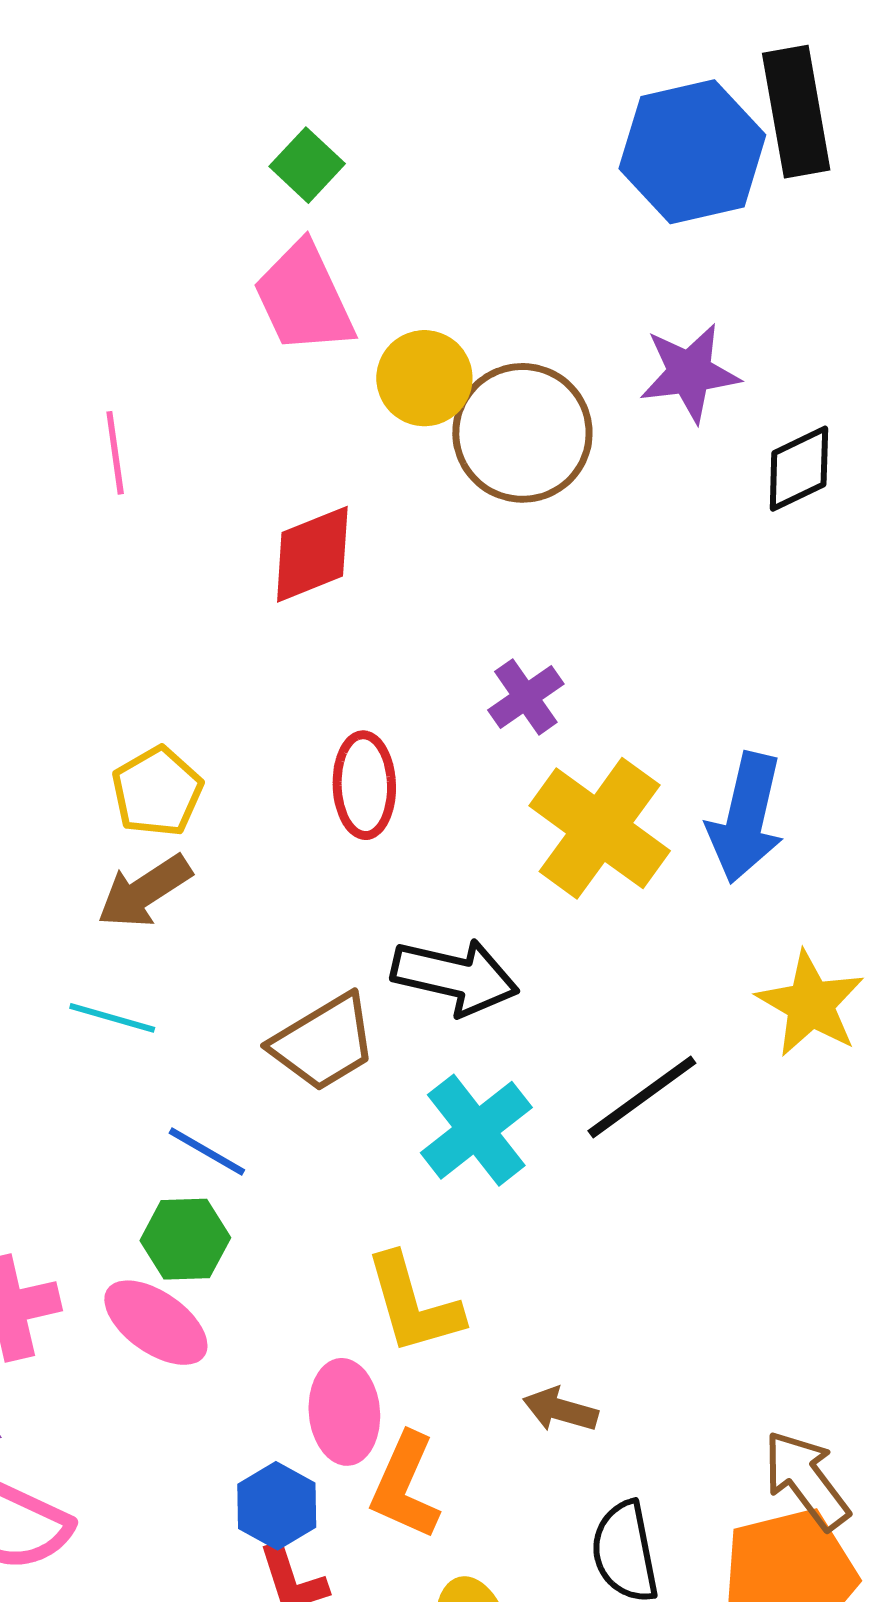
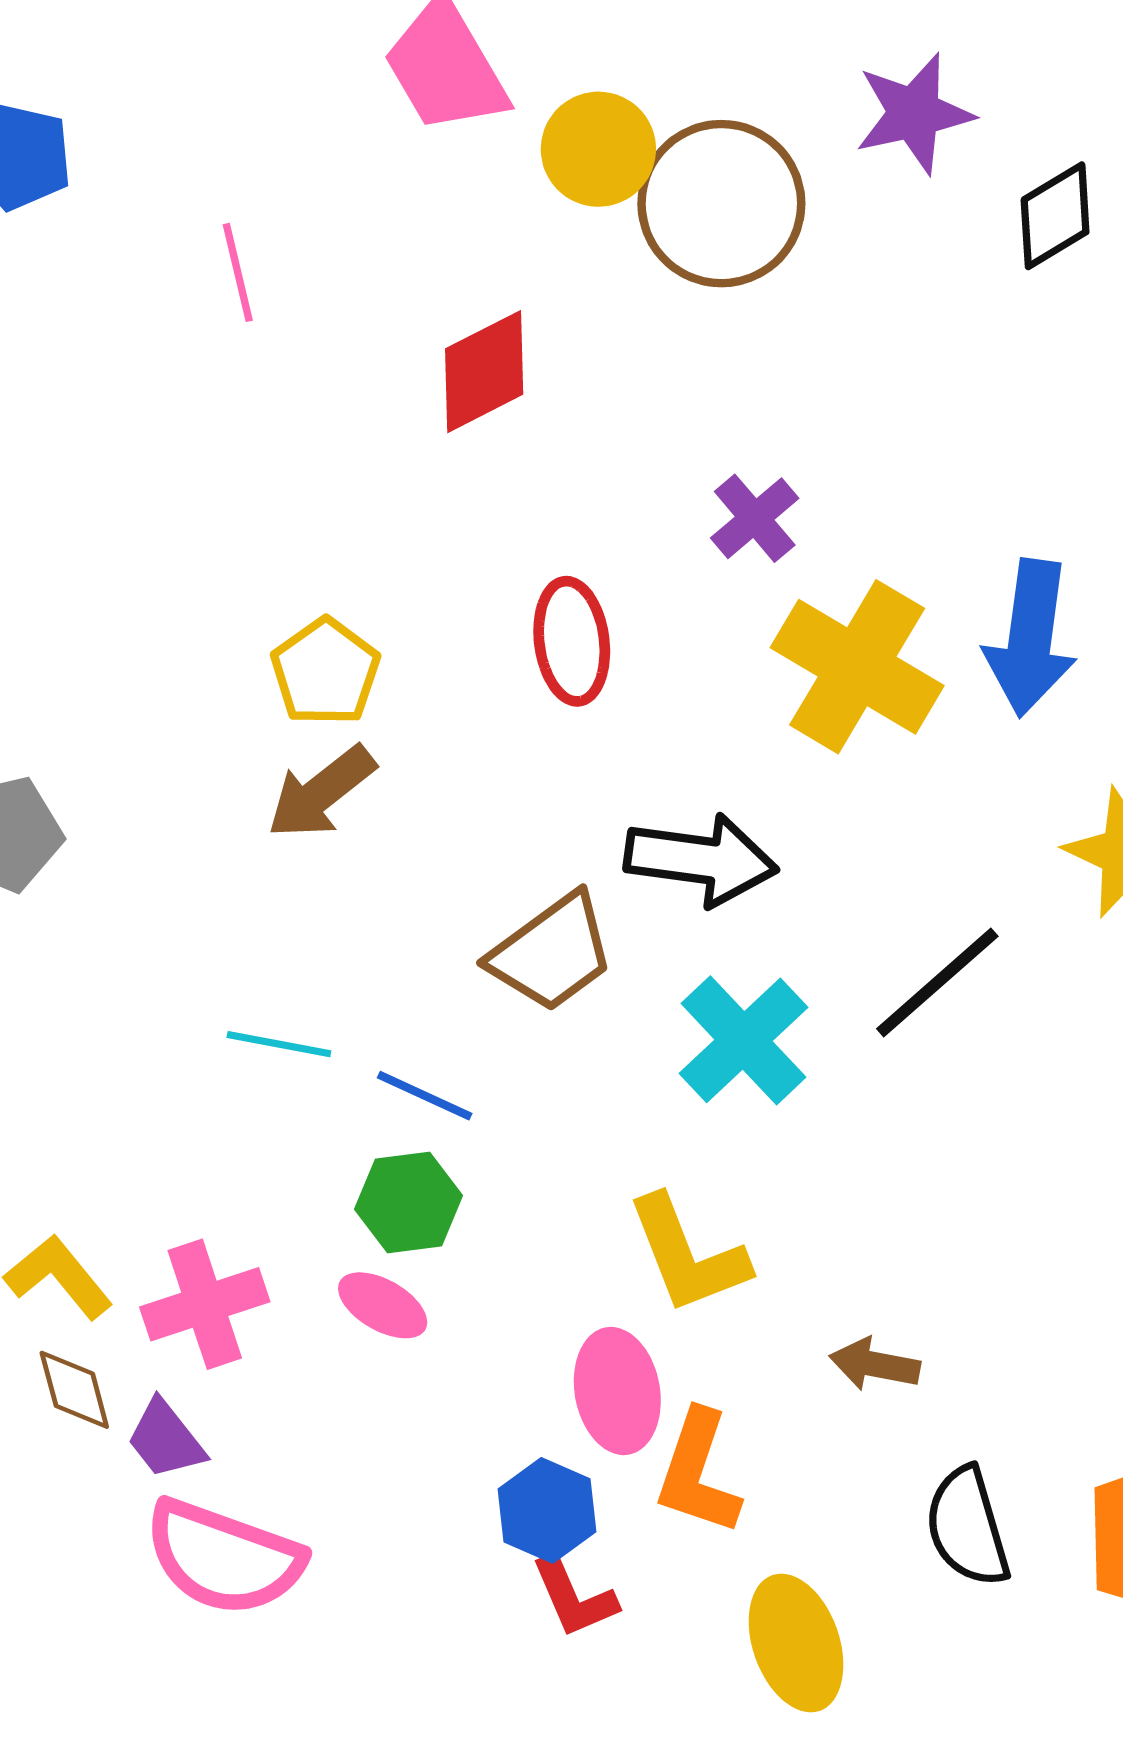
cyan line: (112, 1018) -> (279, 1044), moved
pink ellipse: (156, 1323) -> (383, 1305), size x0.7

